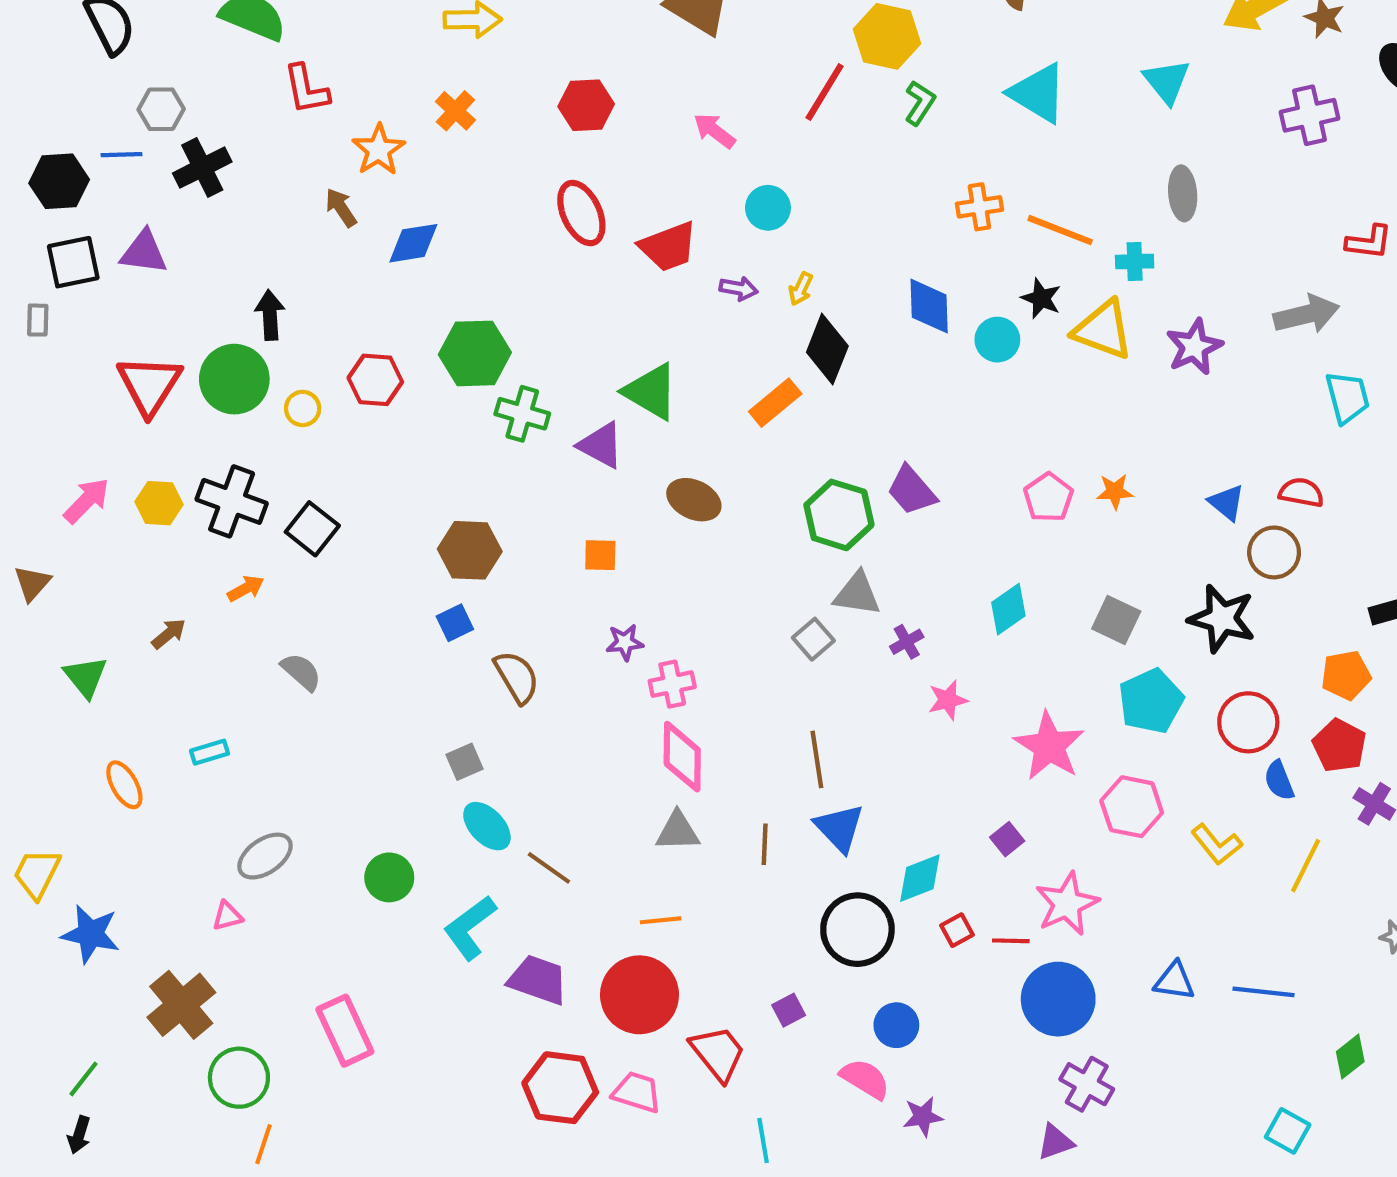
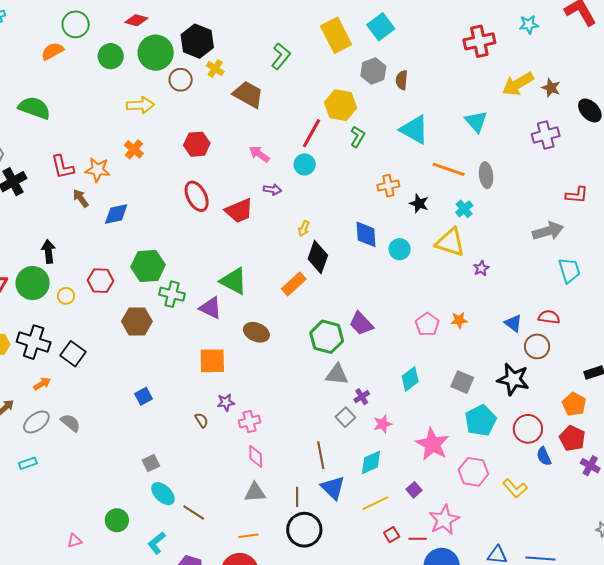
red L-shape: (306, 89) -> (63, 167), moved
orange star: (379, 150) -> (98, 170), turned -30
cyan circle: (768, 208) -> (305, 164), moved
orange line: (1060, 230) -> (449, 169), moved
cyan cross: (1135, 262) -> (464, 209), turned -36
purple arrow: (739, 288) -> (272, 190), moved
black star: (1041, 298) -> (419, 203), moved
purple star: (1194, 347) -> (481, 268), moved, size x0.6
brown hexagon: (470, 550) -> (137, 321), moved
orange square: (600, 555) -> (212, 361), size x1.6
gray square: (813, 639) -> (345, 417), moved
orange pentagon: (1346, 675) -> (574, 404), turned -30
brown semicircle: (517, 677) -> (201, 420), moved, size x0.6
pink diamond: (682, 757) -> (256, 456), size x0.7
gray ellipse: (265, 856) -> (36, 422), moved
yellow line: (1306, 866) -> (375, 503), moved, turned 40
cyan diamond: (920, 878) -> (371, 462), moved
pink triangle: (227, 916) -> (75, 541), moved
cyan L-shape: (470, 928) -> (157, 543), size x0.7
black circle: (857, 930) -> (304, 530), moved

